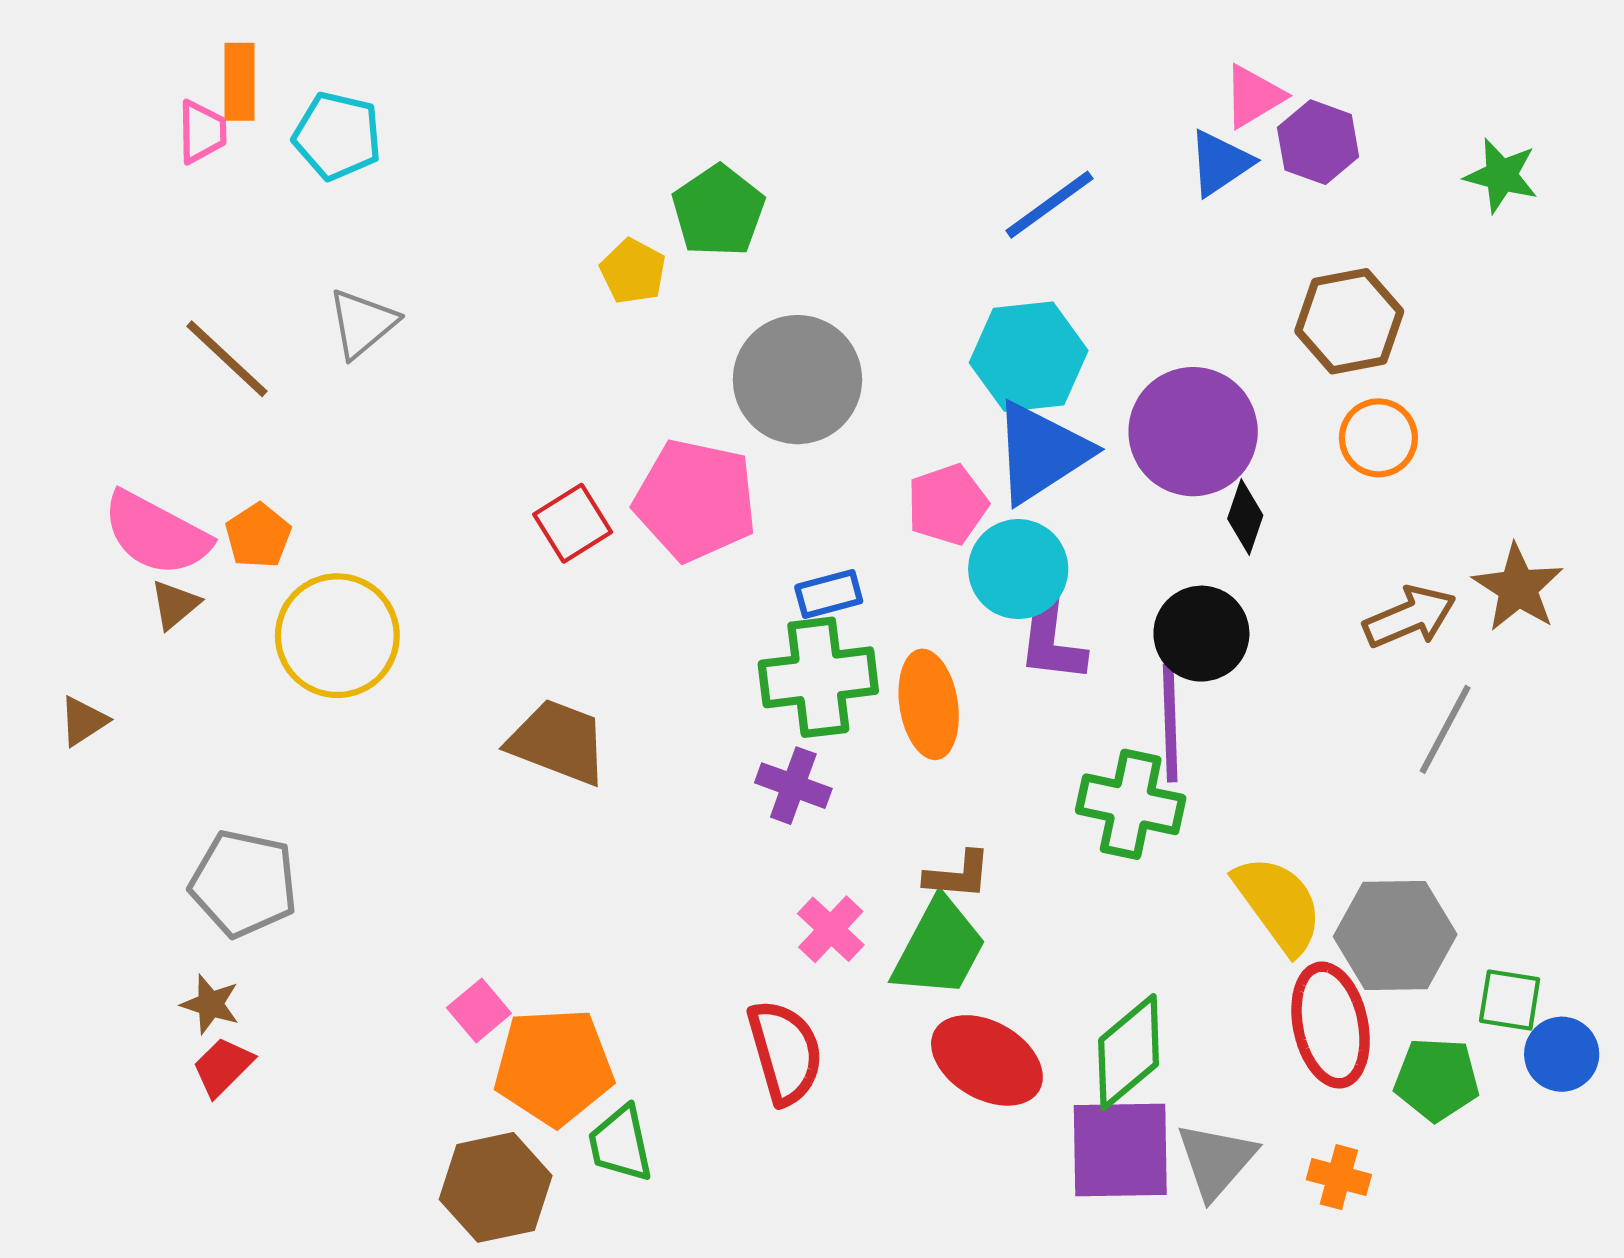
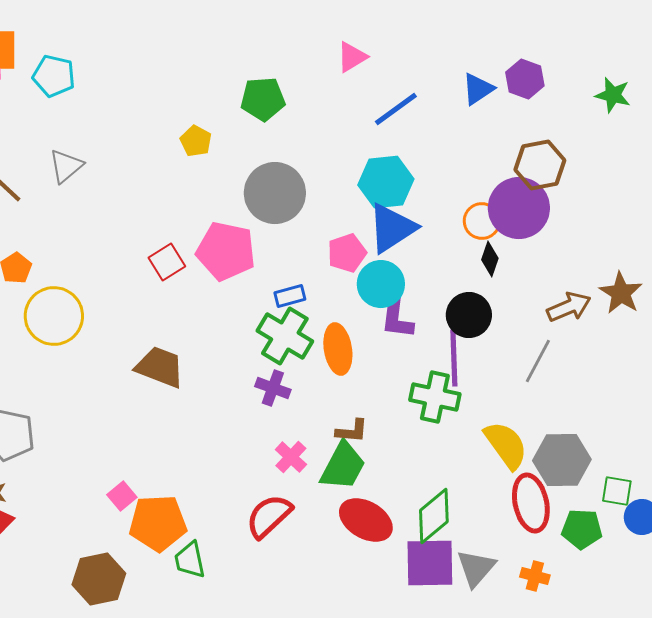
pink triangle: (1253, 96) -> (352, 57), moved
green pentagon: (718, 211) -> (263, 99), moved, turned 30
purple circle: (1193, 432) -> (519, 208), moved
orange circle: (1378, 438) -> (482, 221), moved
green cross: (818, 677) -> (285, 336), turned 38
gray line: (1445, 729) -> (538, 361), moved
red semicircle: (785, 1052) -> (269, 516), turned -117
brown hexagon: (496, 1187) -> (99, 579), moved

